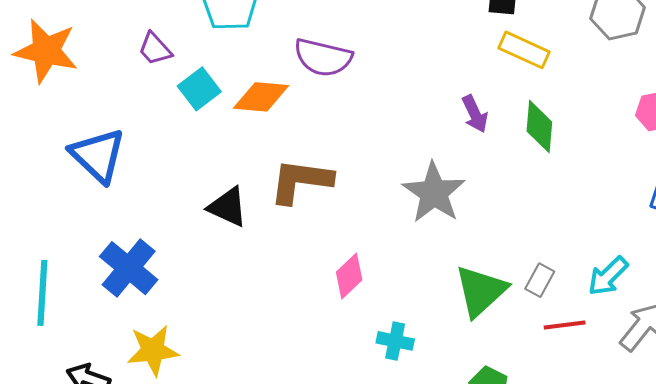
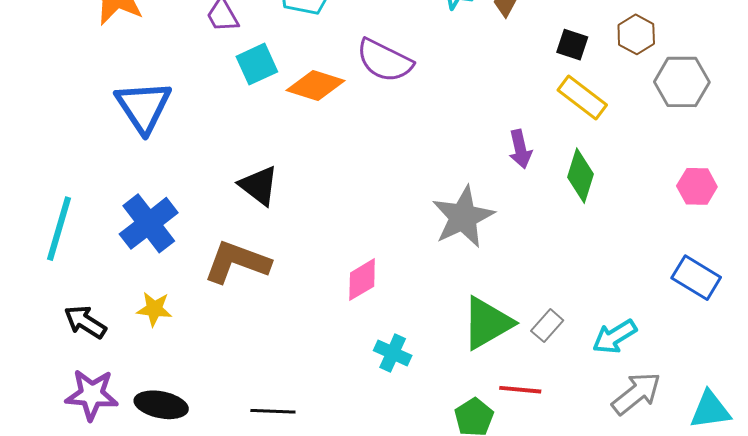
brown L-shape: (301, 181) -> (237, 262), moved
red line: (565, 325) -> (520, 390), moved
yellow star: (153, 350) -> (154, 309), size x0.7

